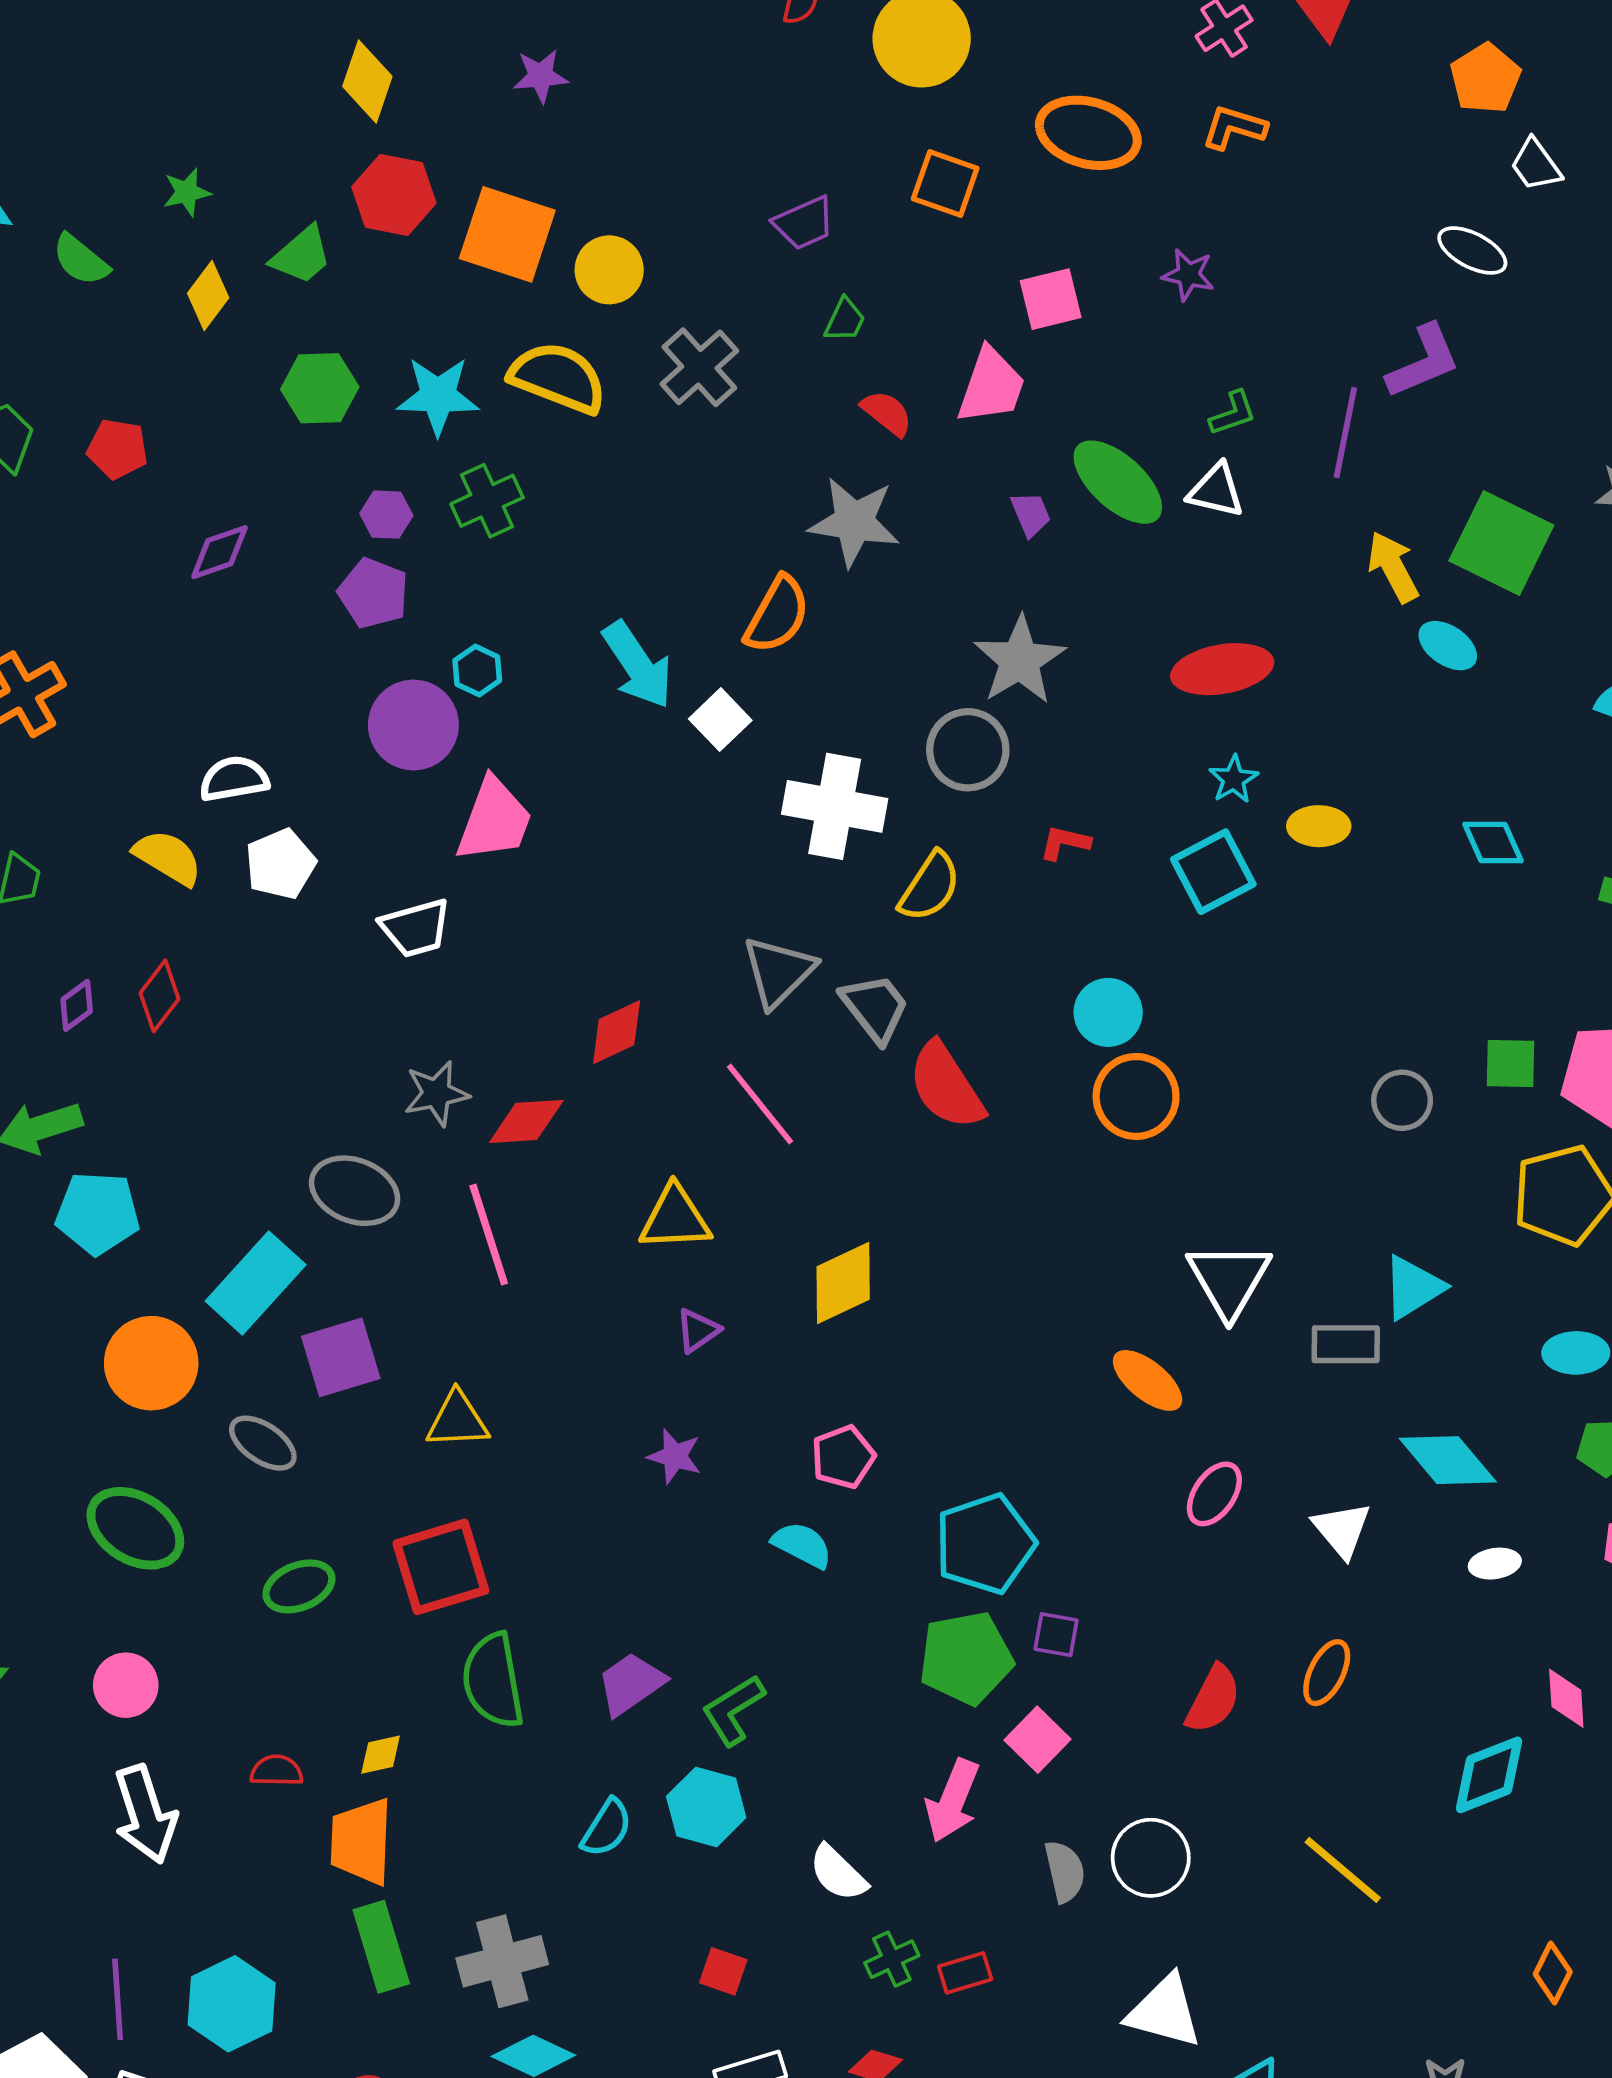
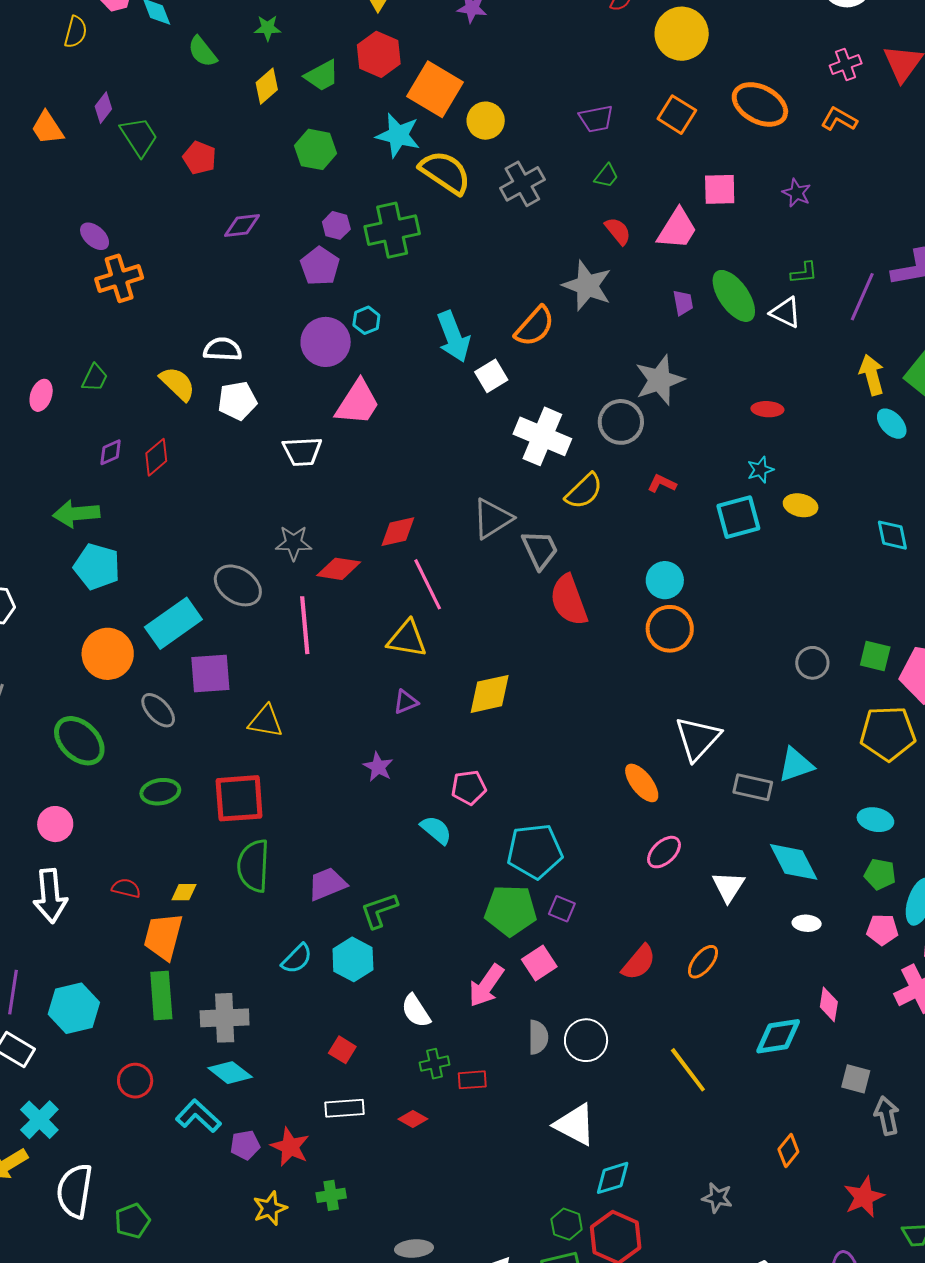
cyan star: (438, 396) -> (398, 135), moved
green cross: (487, 501) -> (392, 230), size x1.4
red ellipse: (1222, 669) -> (767, 409), size x0.6
pink line: (760, 1104) -> (428, 584), moved

